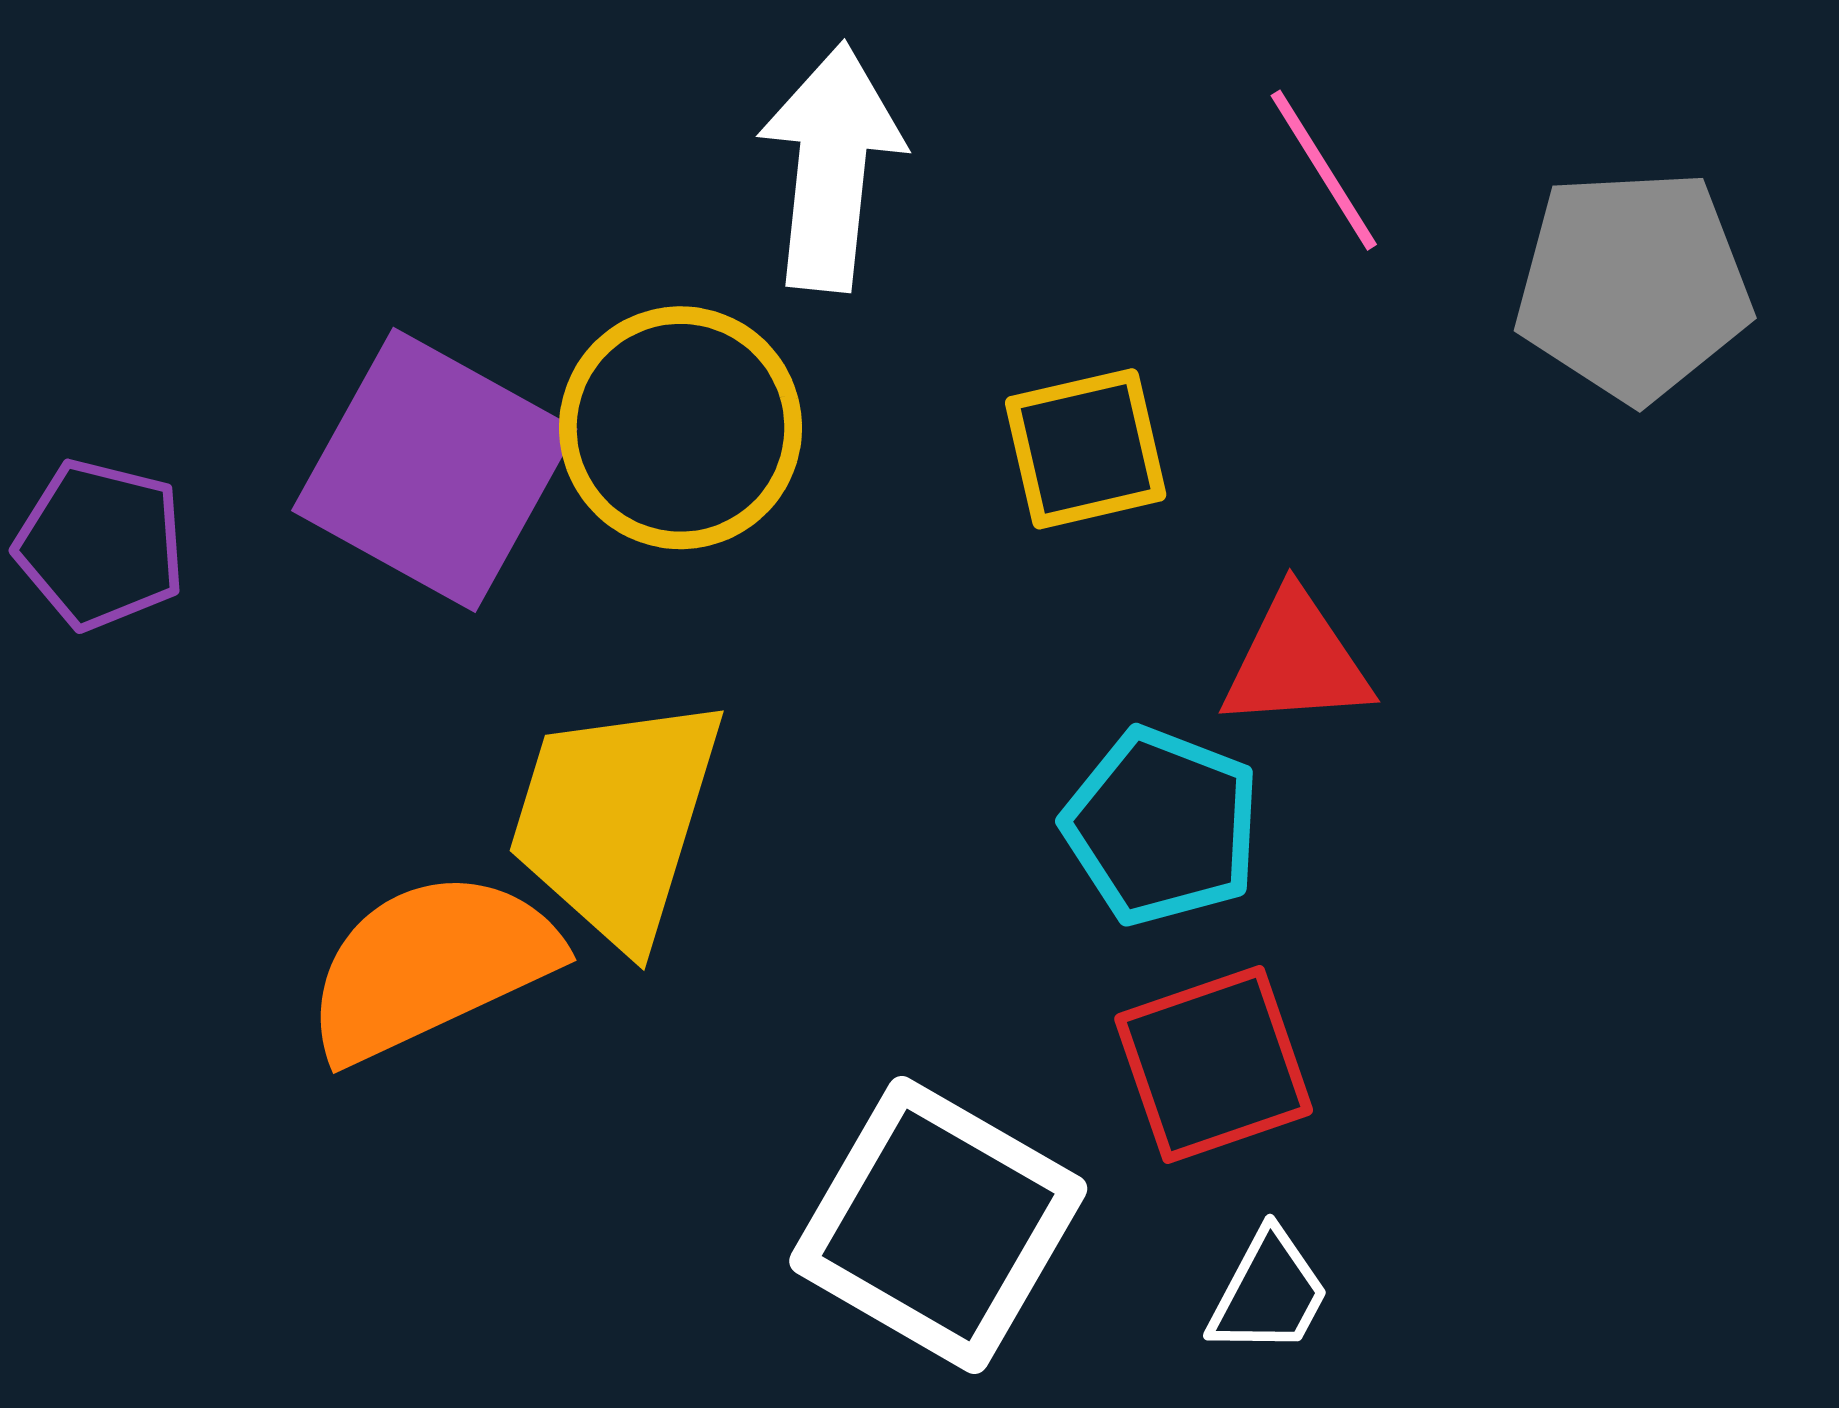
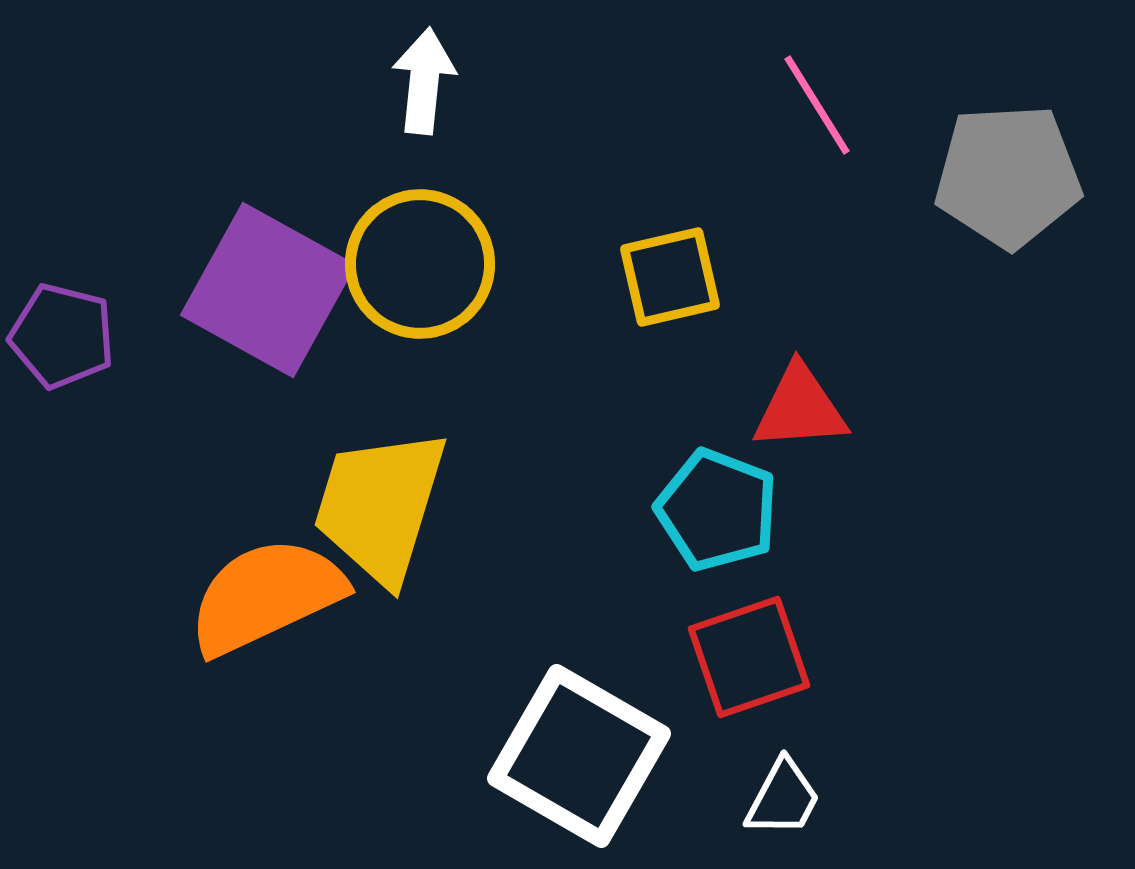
white arrow: (831, 167) -> (424, 81), moved, size x0.7

